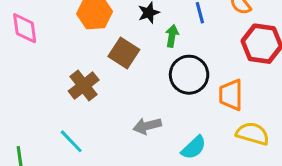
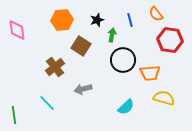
orange trapezoid: (231, 95) -> (150, 73), turned -95
gray arrow: (147, 126) -> (83, 89), moved

